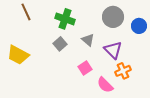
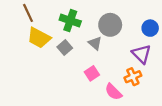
gray circle: (113, 17) -> (110, 25), moved
purple triangle: (113, 50) -> (141, 54), moved
yellow trapezoid: (18, 55) -> (39, 38), moved

